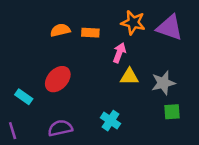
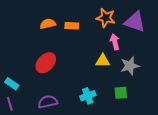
pink arrow: (119, 53) -> (115, 42), moved, turned -35
cyan rectangle: (24, 97) -> (12, 84), moved
green square: (172, 112) -> (121, 93), moved
cyan cross: (111, 121) -> (88, 96), turned 35

